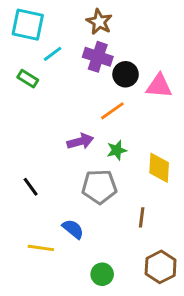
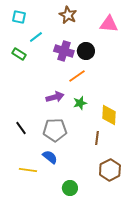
cyan square: (28, 25) -> (19, 17), size x0.6
purple cross: (98, 57) -> (64, 51), moved
pink triangle: (159, 86) -> (109, 24), moved
gray pentagon: (99, 187) -> (55, 130), moved
brown line: (142, 217) -> (97, 138), moved
brown hexagon: (161, 267) -> (110, 170), moved

